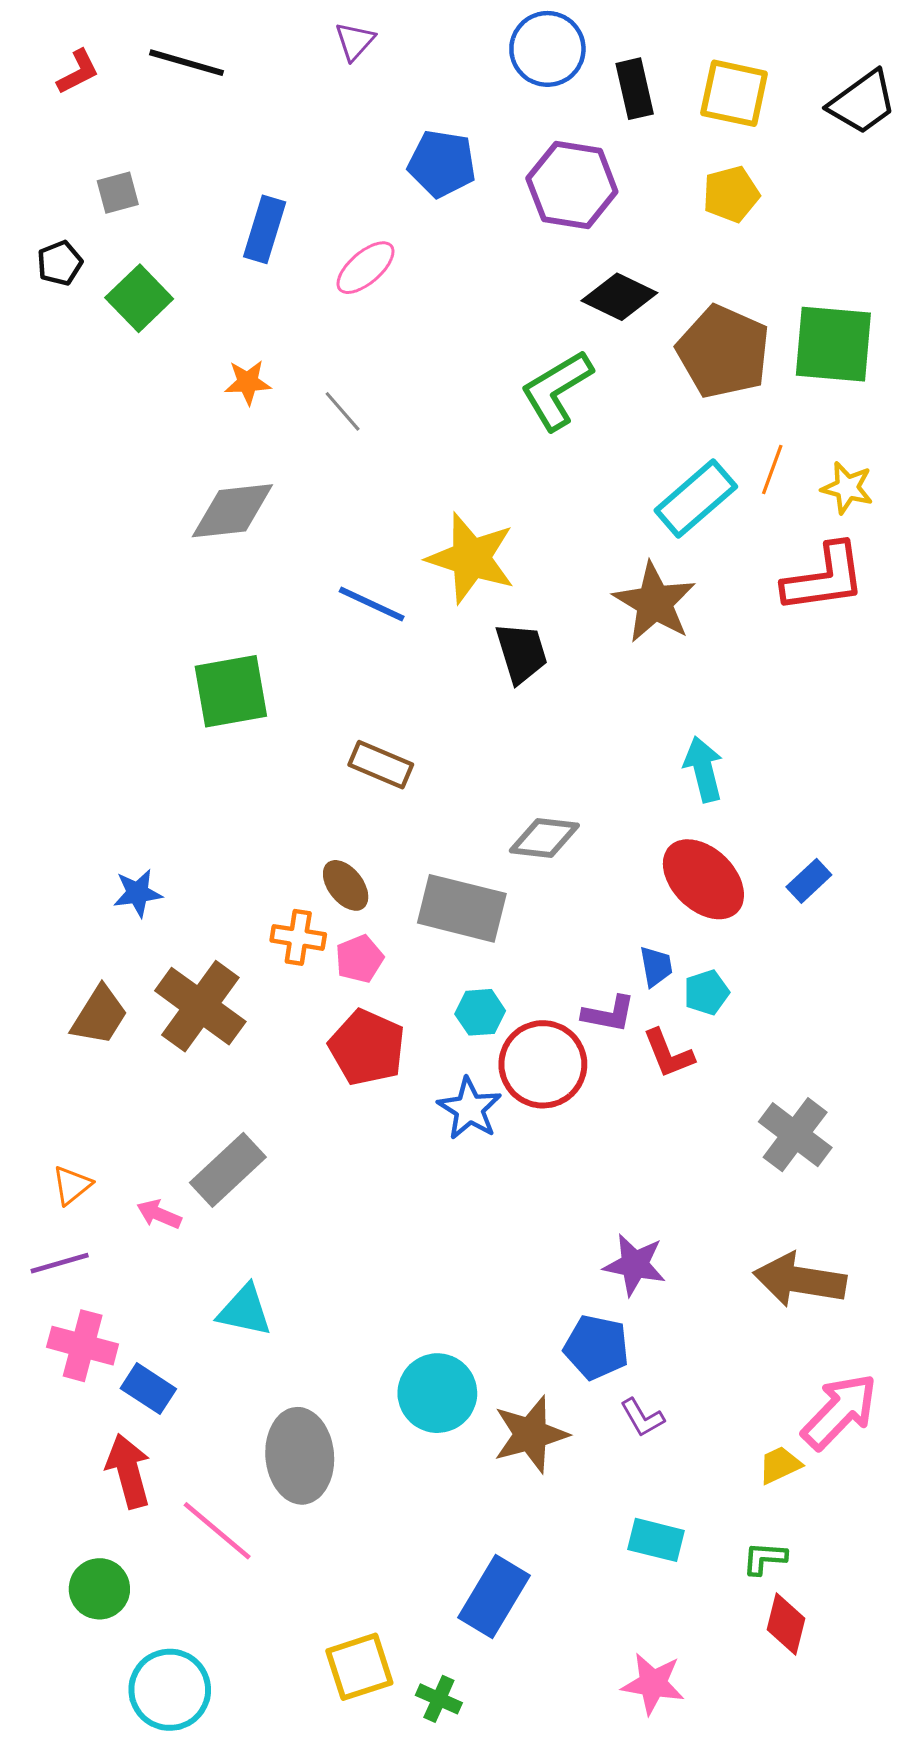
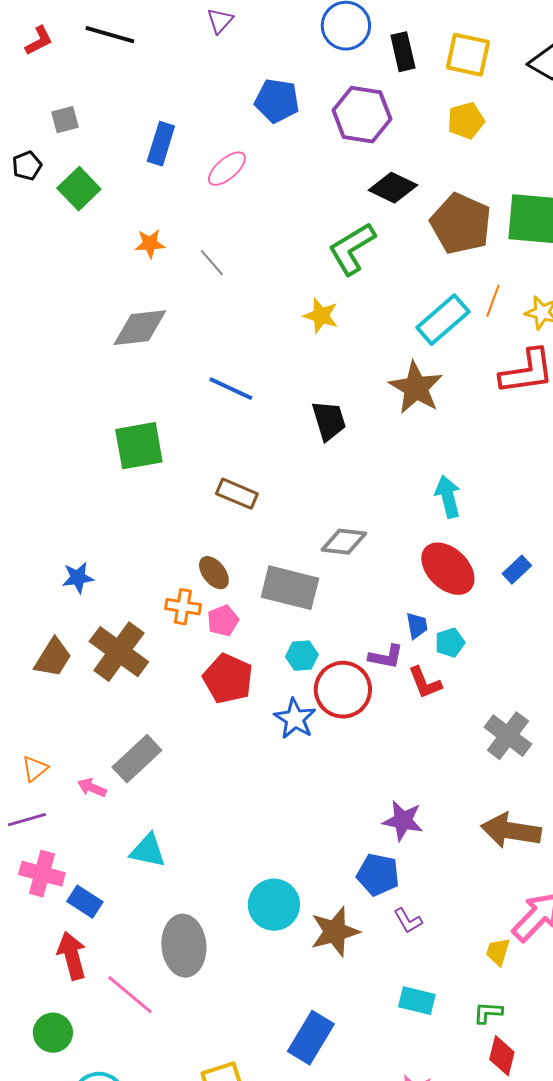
yellow star: (471, 558) -> (321, 316), moved, size x0.6
yellow trapezoid: (780, 1465) -> (498, 952), turned -48

